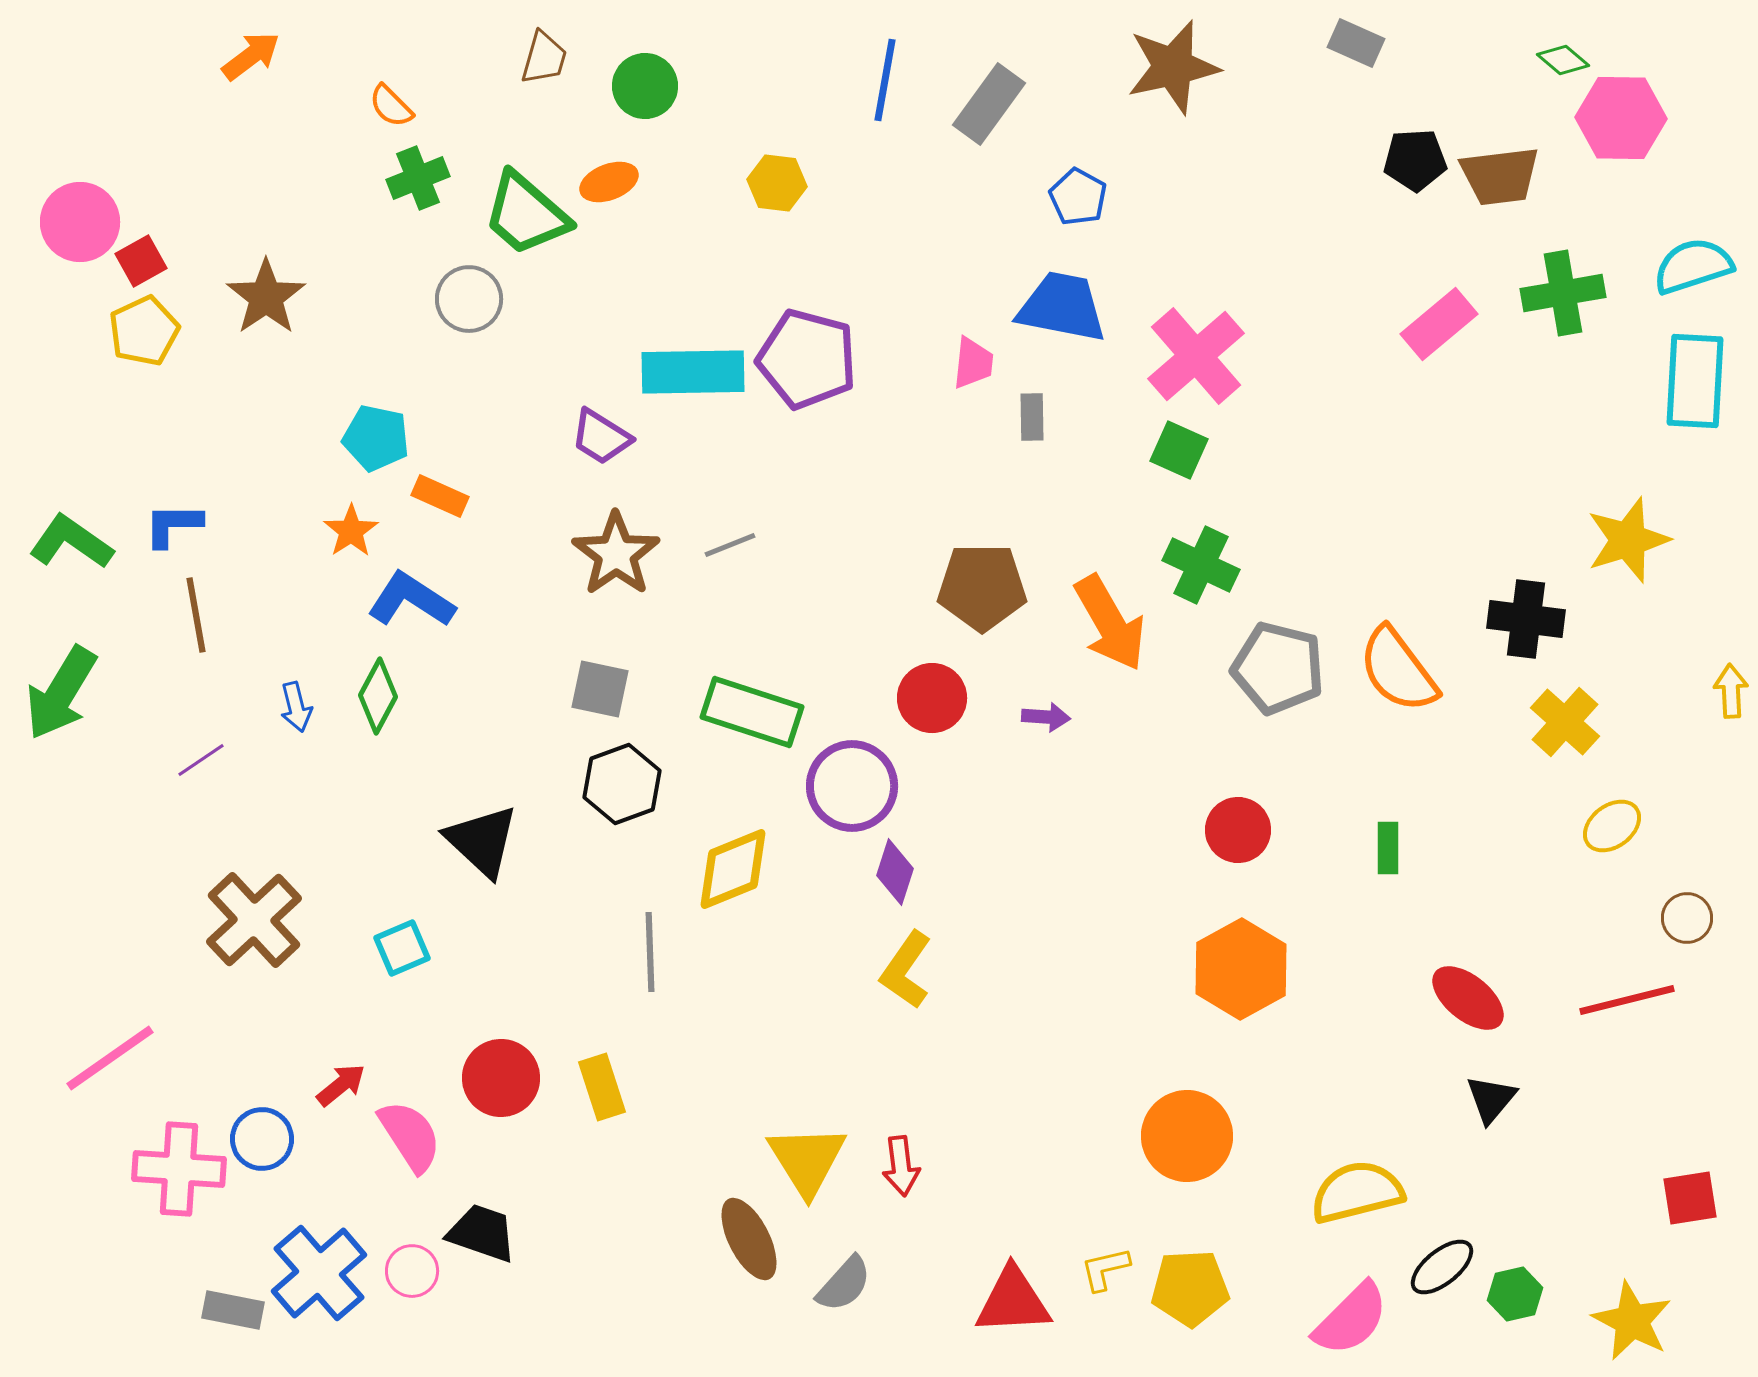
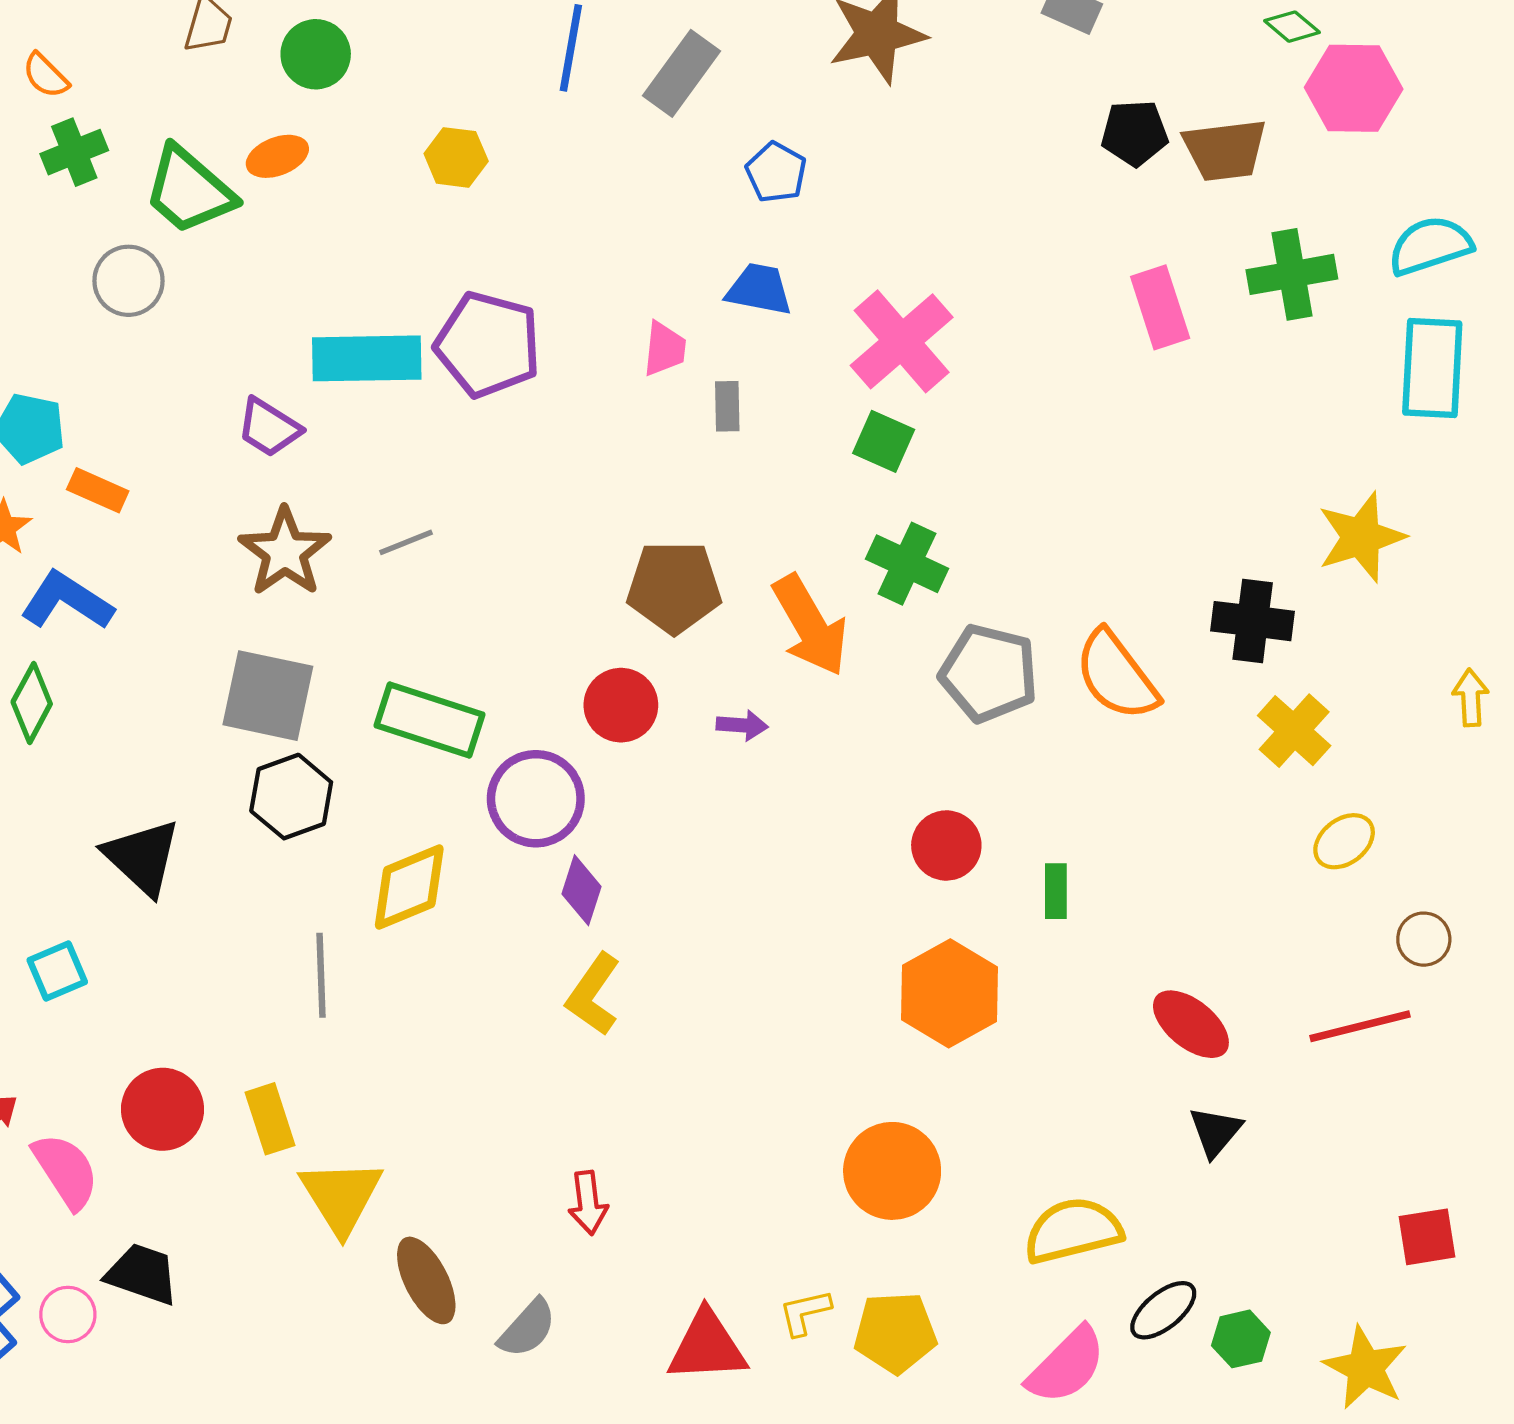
blue trapezoid: (1062, 307) -> (759, 289), size x0.7
pink rectangle: (1439, 324) -> (1160, 307), turned -68
gray square: (600, 689) -> (268, 696), size x1.5
green rectangle: (1388, 848) -> (1056, 891), moved
yellow triangle: (807, 1160) -> (341, 1196), moved

